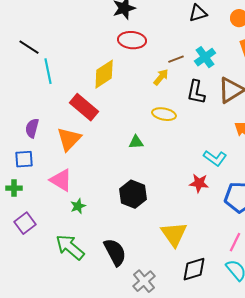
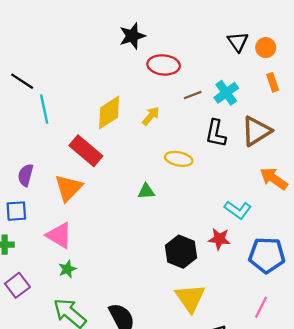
black triangle: (198, 13) -> (238, 42), moved, turned -48
red ellipse: (132, 40) -> (164, 65), moved
yellow arrow: (161, 77) -> (151, 116), moved
black hexagon: (133, 194) -> (181, 252), moved
green star: (78, 206) -> (67, 269), moved

